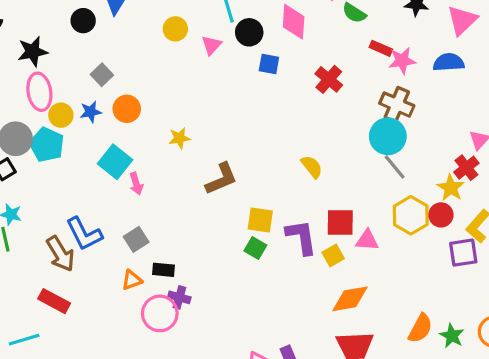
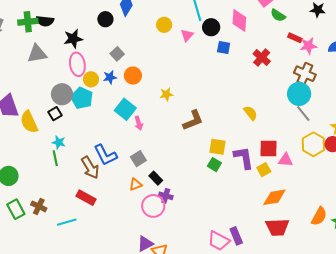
black rectangle: (164, 270) -> (156, 178), turned 40

